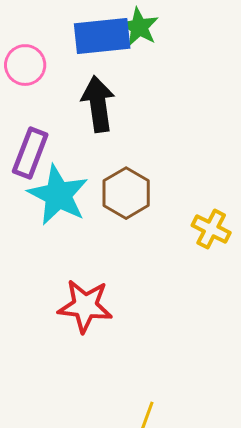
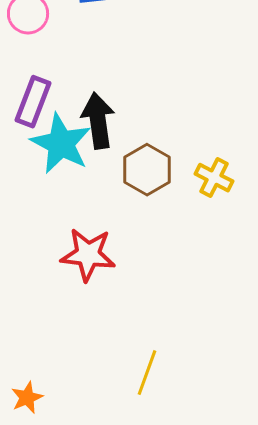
black arrow: (98, 104) -> (98, 121), moved
brown hexagon: (126, 193) -> (147, 170), moved

